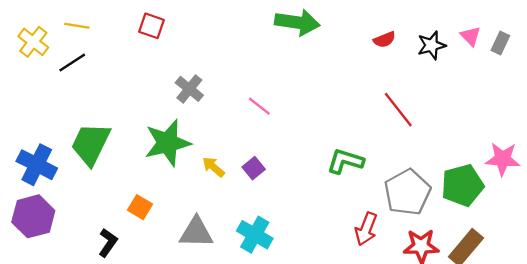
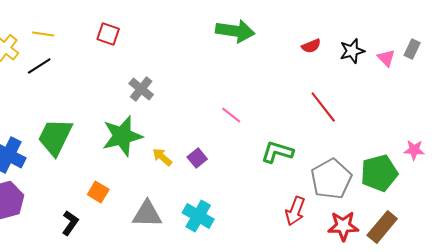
pink triangle: (471, 36) -> (386, 58), moved
pink line: (259, 106) -> (231, 115), moved
pink star: (503, 159) -> (414, 150), size x0.7

